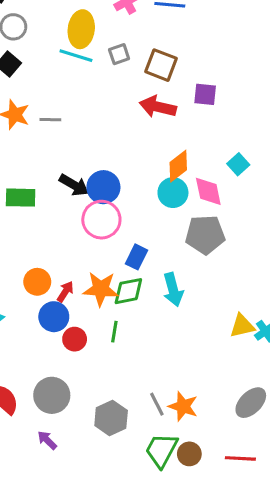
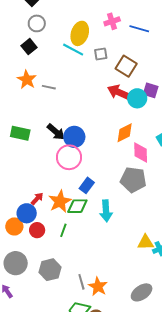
cyan circle: (173, 193) -> (137, 98), moved
orange circle: (37, 282) -> (14, 226), moved
orange star: (101, 289) -> (60, 201), turned 30
gray hexagon: (111, 418) -> (50, 270), moved

